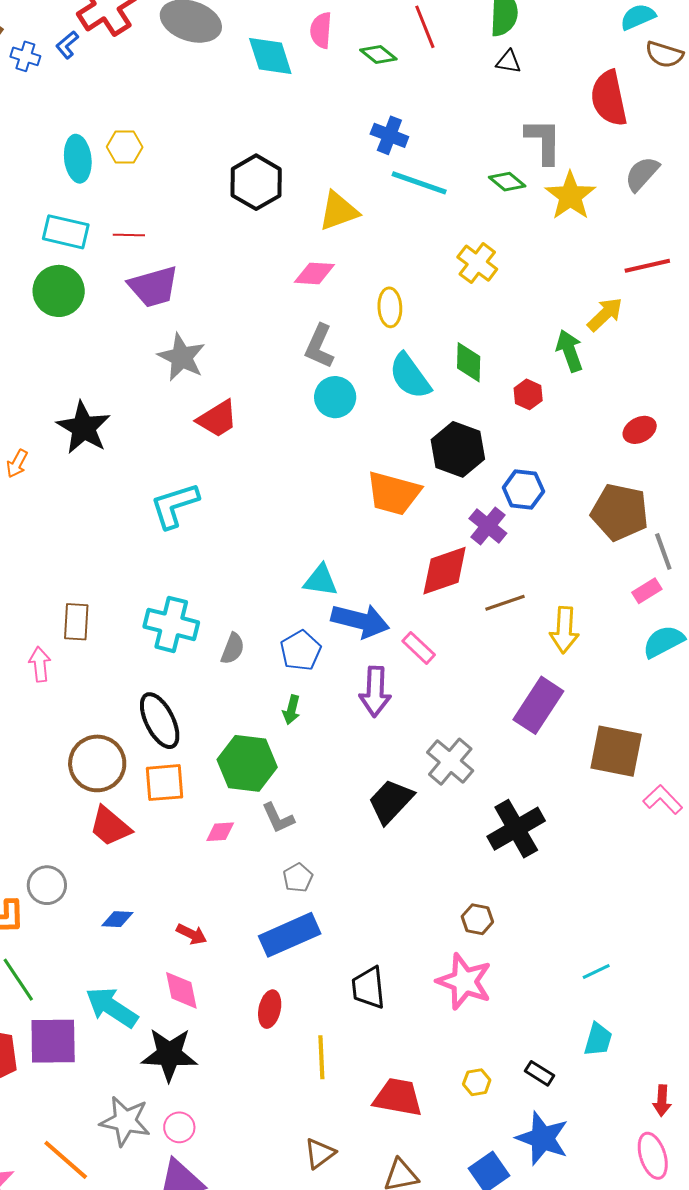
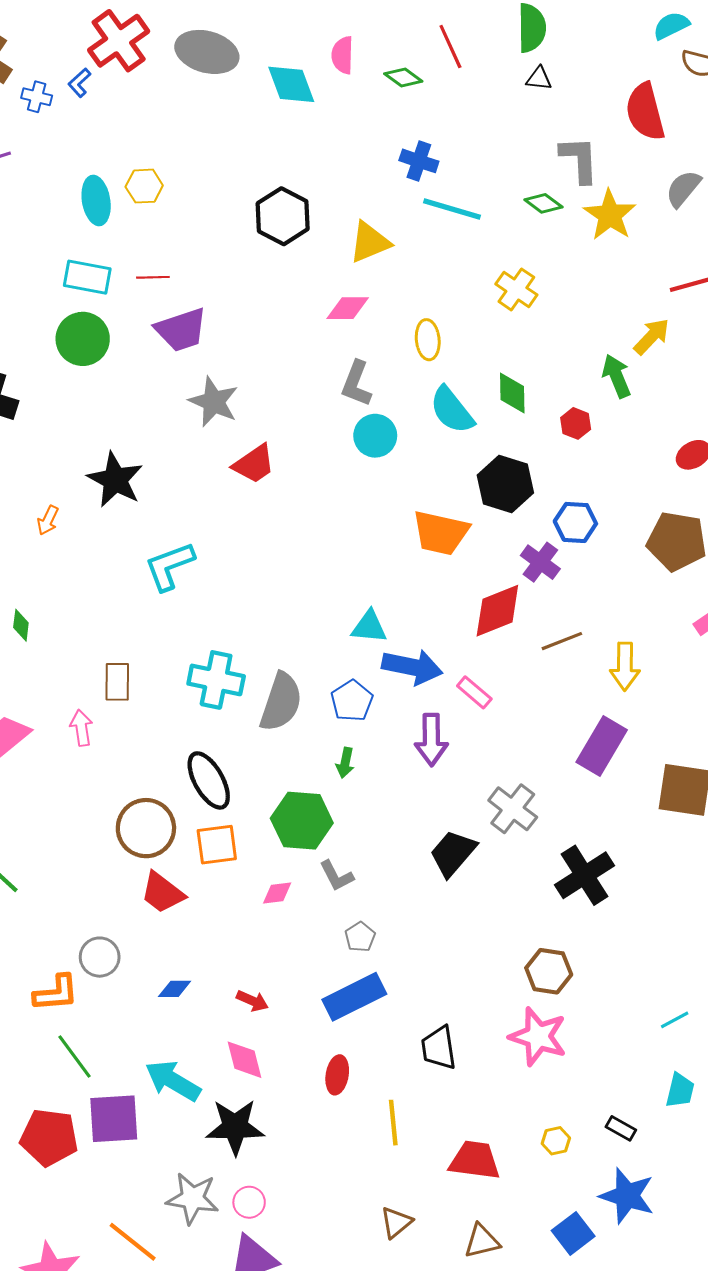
cyan L-shape: (175, 505) -> (170, 566), moved
gray semicircle: (233, 649) -> (281, 702), size x1.8
brown hexagon: (477, 919) -> (549, 971), size x1.4

